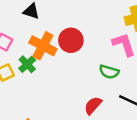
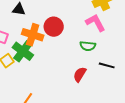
green cross: (27, 64) -> (23, 51), size x1.5

